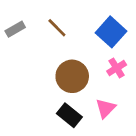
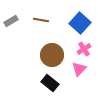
brown line: (57, 28) -> (41, 20), turned -35
pink triangle: (106, 108) -> (79, 69), moved

